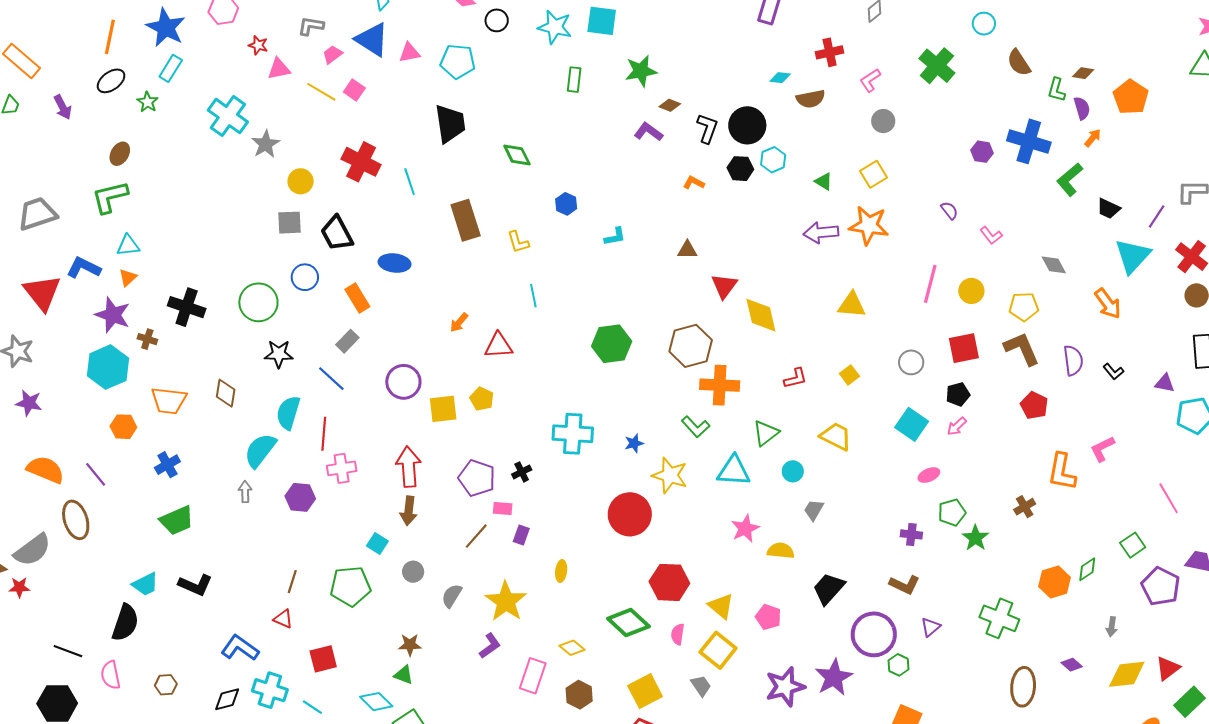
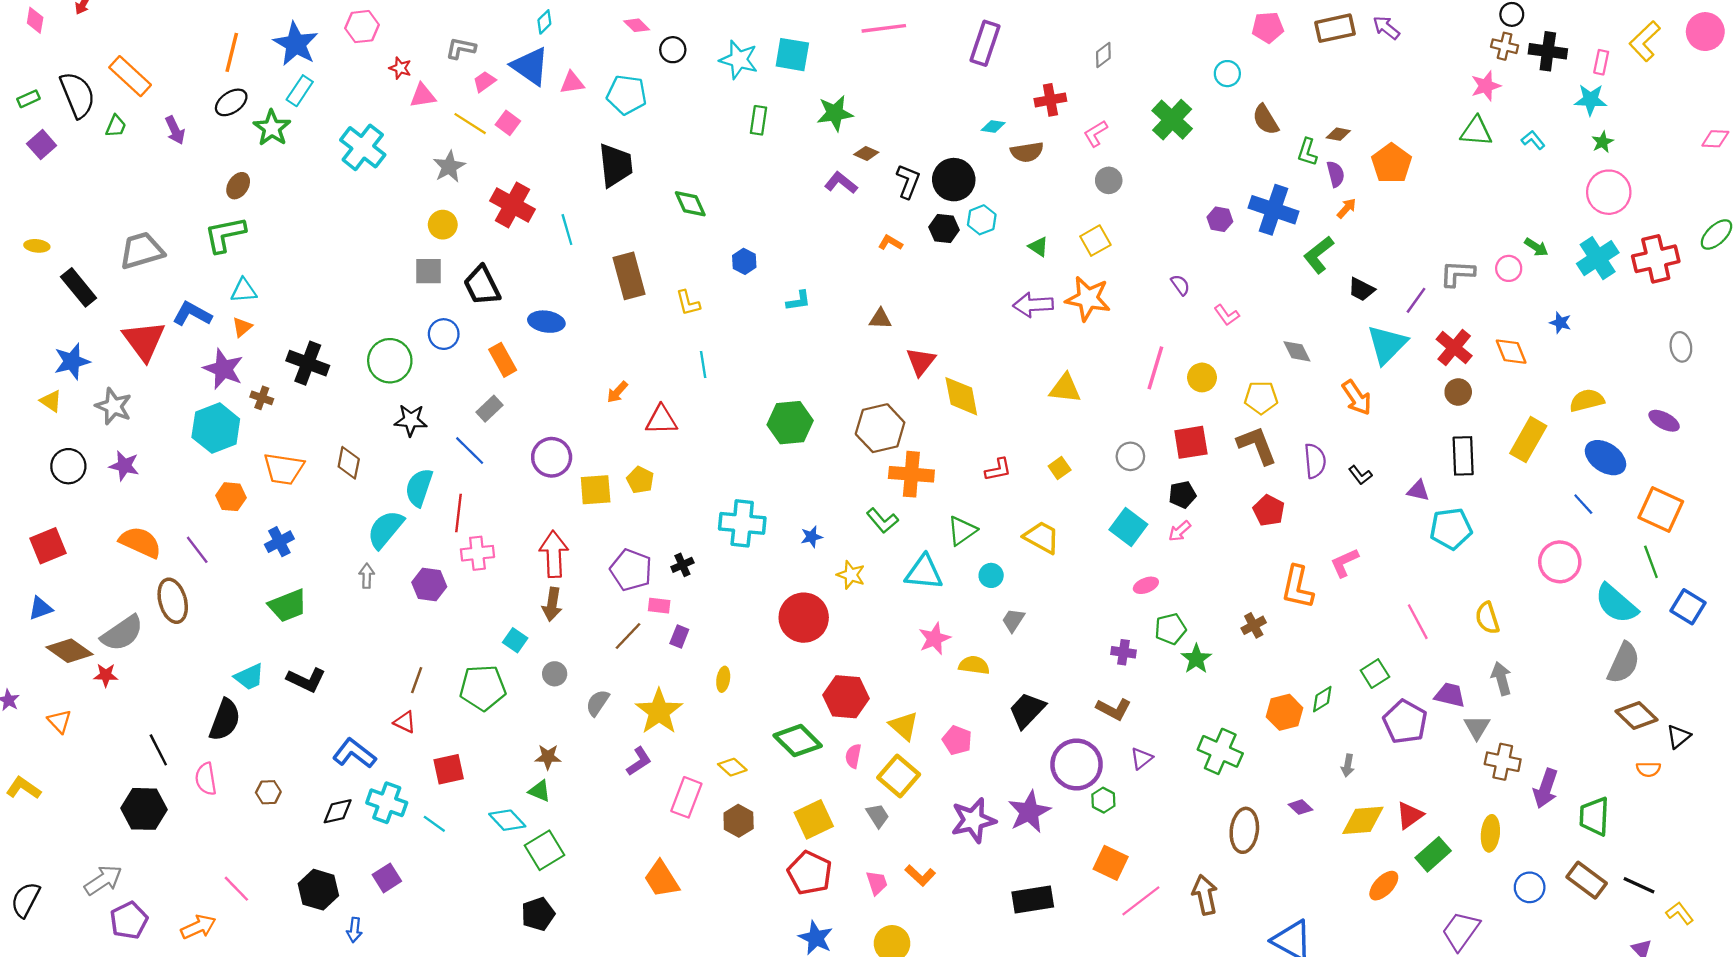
green star: (148, 102) -> (272, 128), size x1.5
gray star: (266, 144) -> (449, 167), moved
yellow star: (670, 475) -> (851, 575), size x0.7
black line: (68, 651) -> (158, 750), turned 40

